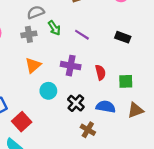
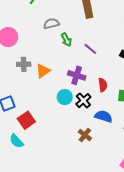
gray cross: (29, 34) -> (24, 64), moved
cyan circle: (48, 91) -> (65, 97), moved
black cross: (76, 103) -> (83, 101), moved

